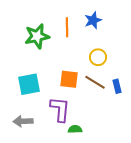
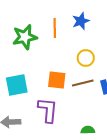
brown line: (95, 82) -> (83, 83), turned -45
green semicircle: (75, 129) -> (88, 130), moved

